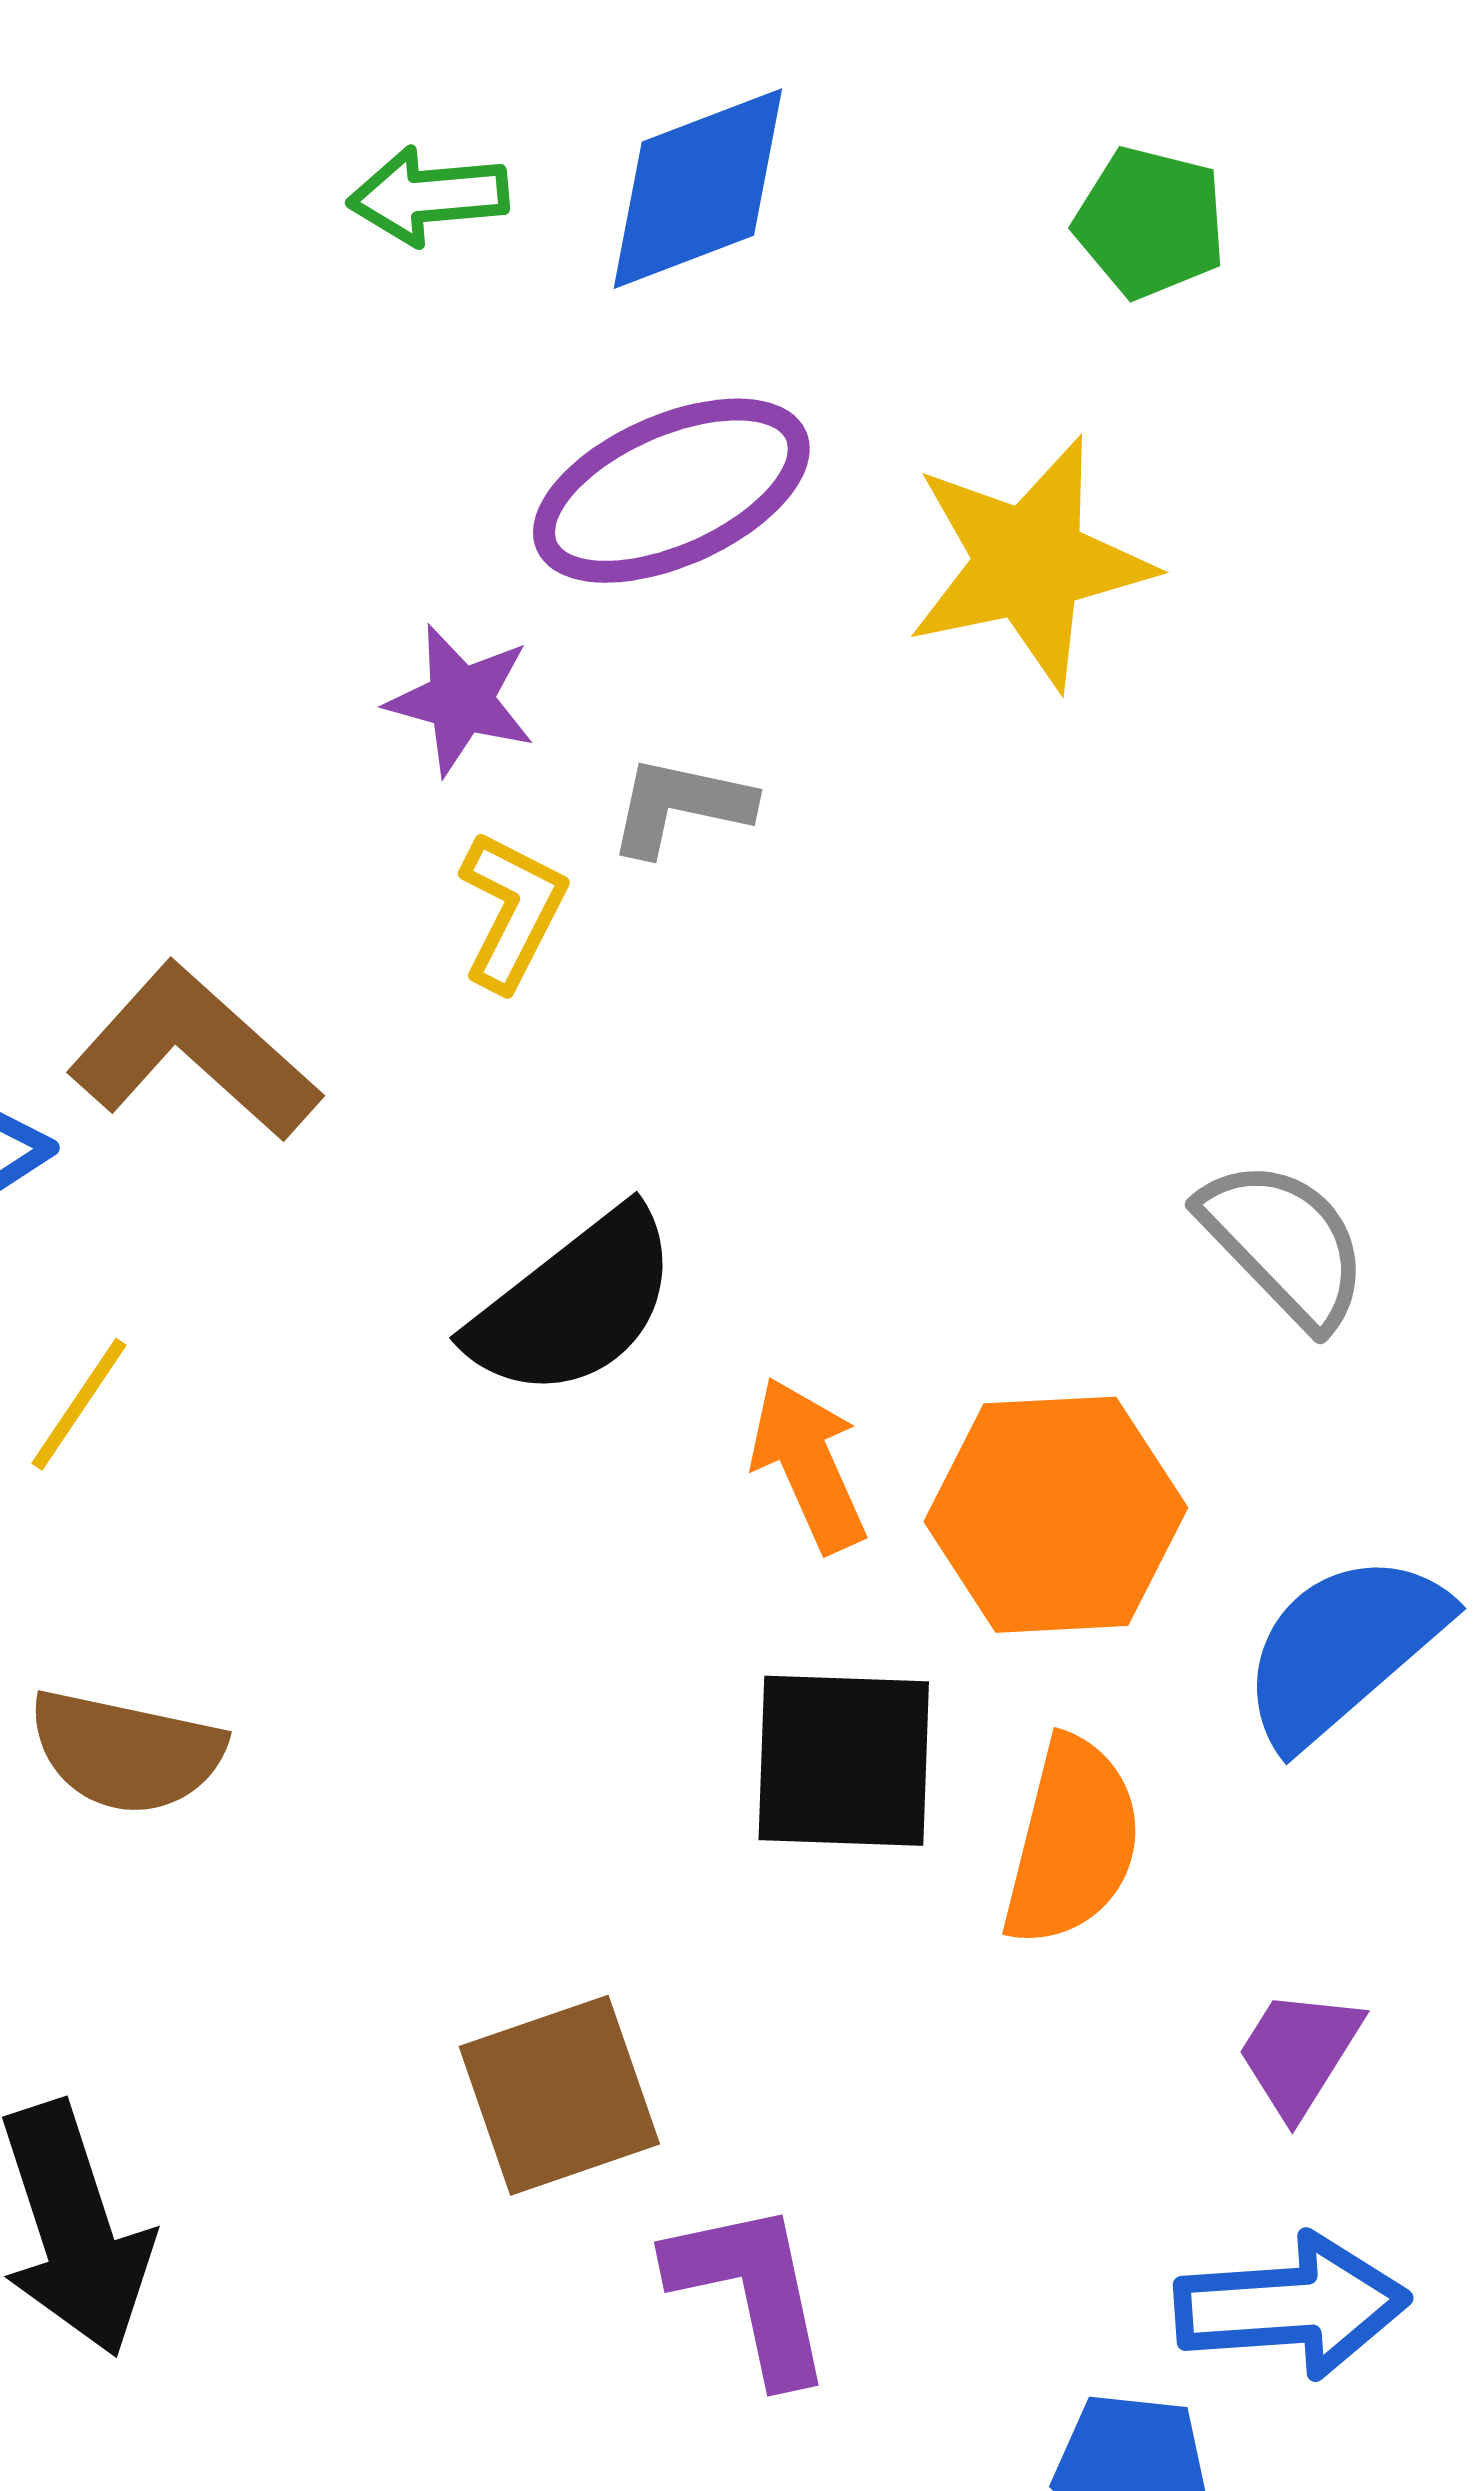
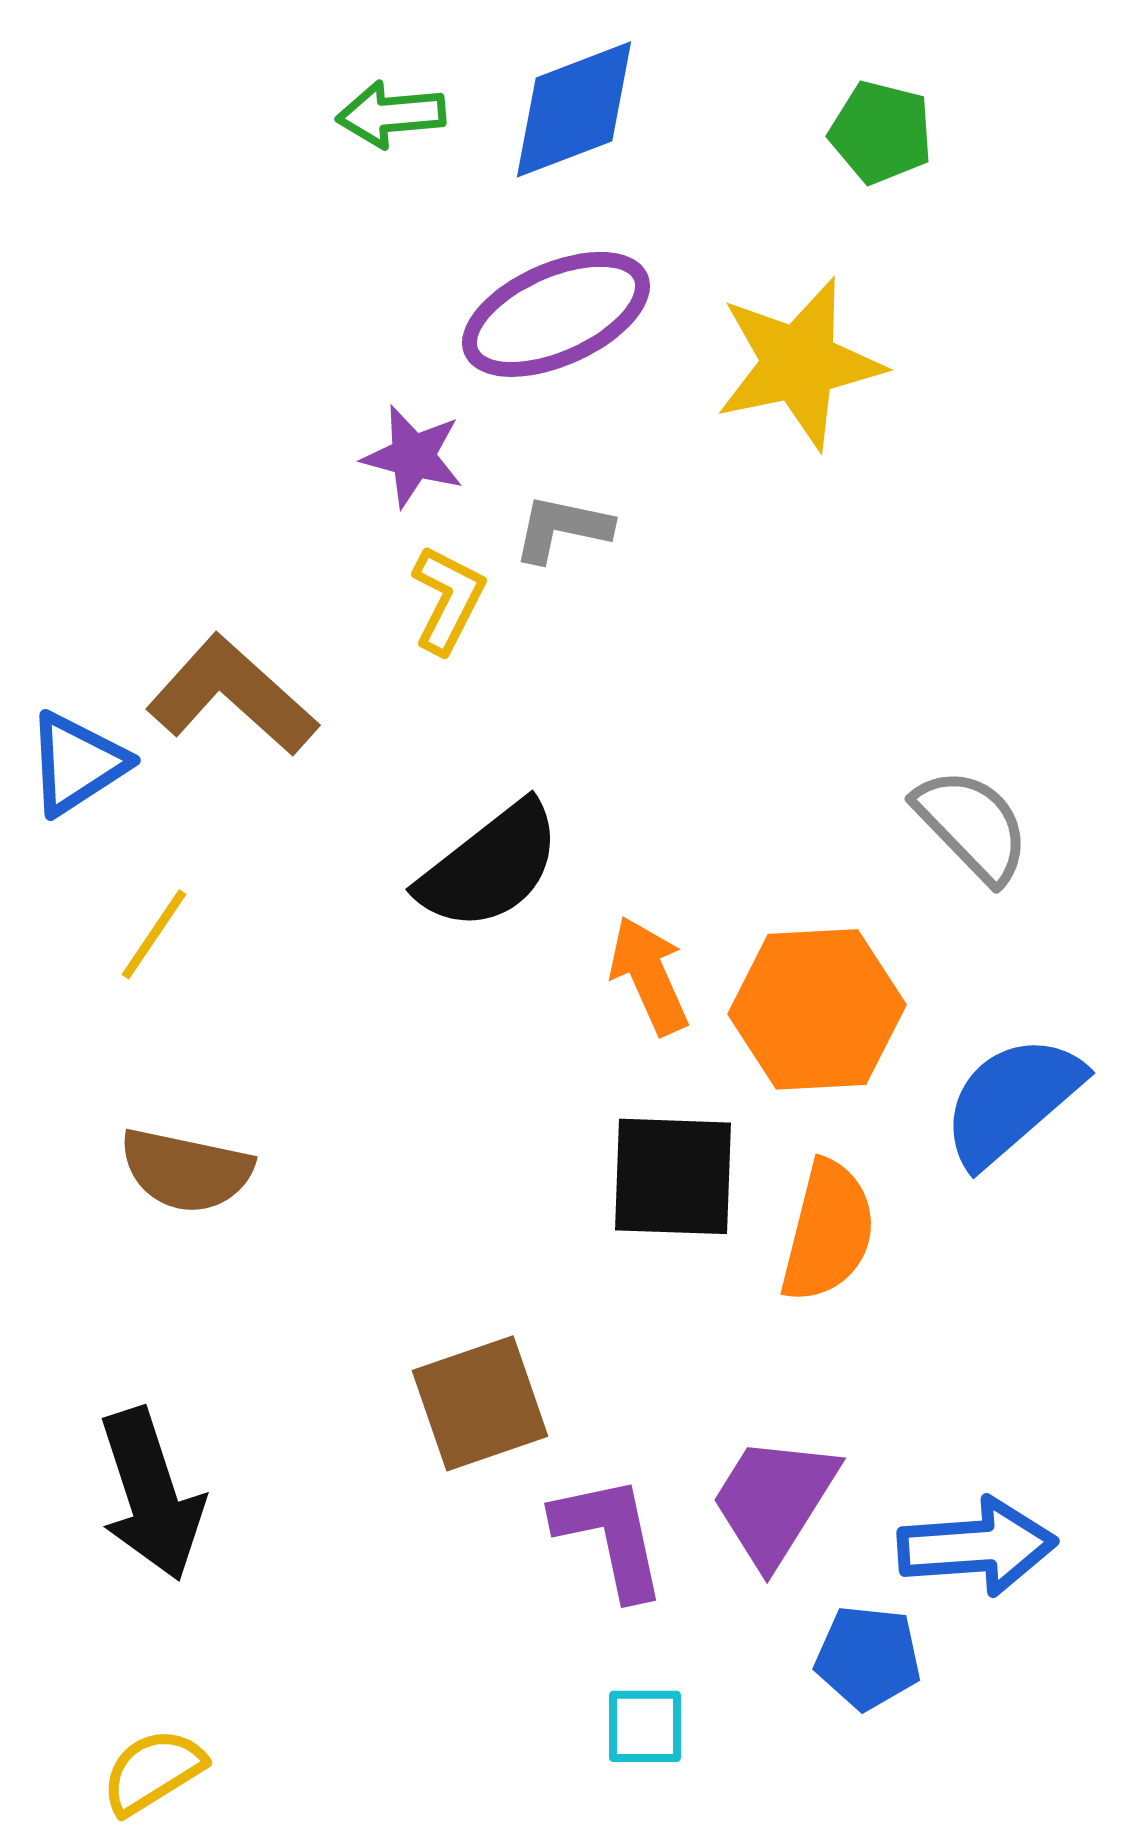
purple trapezoid: (1299, 2052) -> (774, 1500), moved, size x1.5

